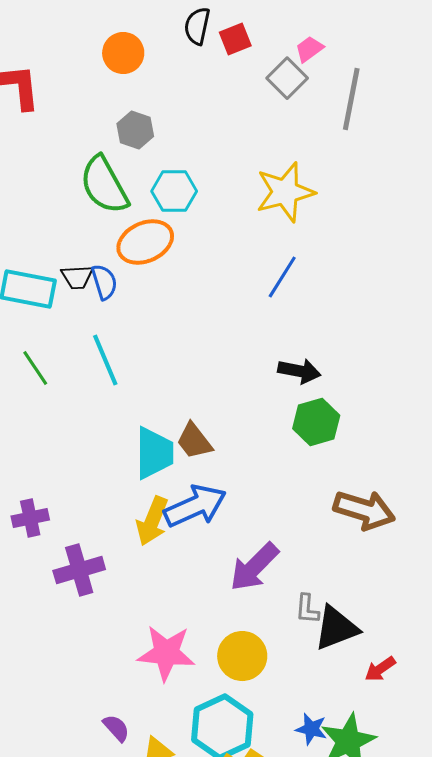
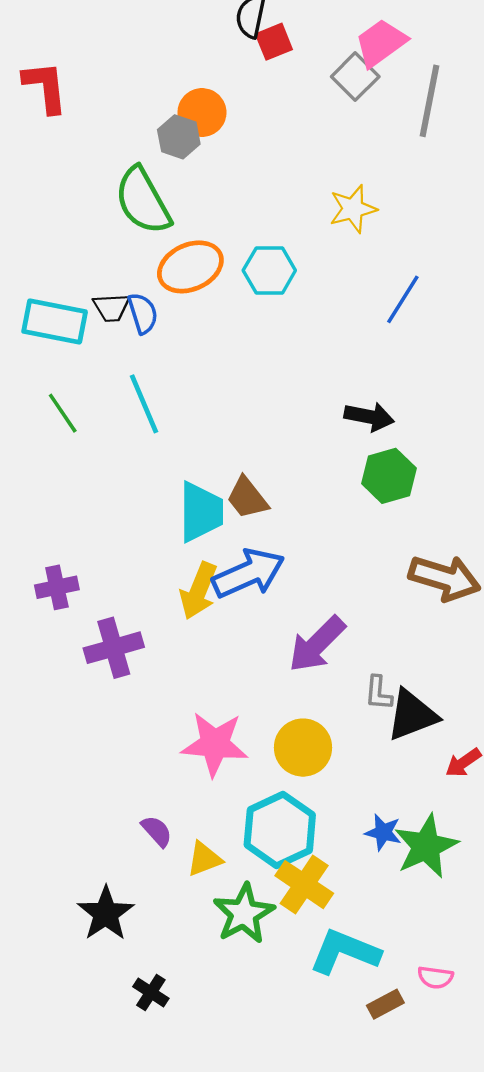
red square: (235, 39) -> (274, 42), moved
pink trapezoid: (309, 49) -> (381, 43), size x1.6
orange circle: (123, 53) -> (202, 113), moved
cyan hexagon: (174, 191) -> (269, 270), moved
yellow star: (285, 192) -> (353, 209), size x0.7
blue line: (282, 277) -> (403, 299), moved

